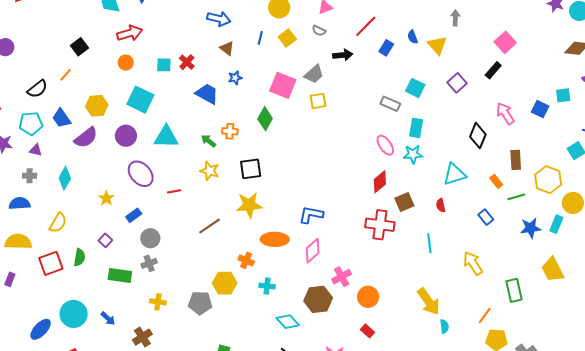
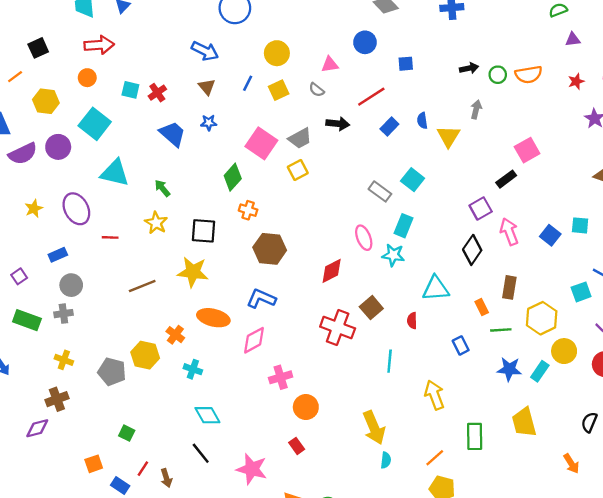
purple square: (457, 83) -> (481, 209), moved
yellow square: (318, 101) -> (298, 170), turned -30
yellow hexagon: (97, 106) -> (46, 101), moved
orange cross: (230, 131) -> (248, 210), moved
purple circle: (126, 136) -> (58, 147), moved
red diamond: (380, 182) -> (332, 271), moved
yellow star: (106, 198) -> (34, 209), moved
brown square: (404, 202) -> (371, 308), turned -30
brown hexagon: (318, 299) -> (270, 249), moved
brown cross: (142, 337) -> (57, 399), moved

